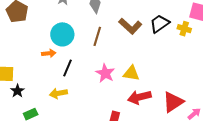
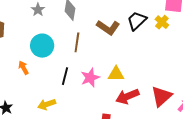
yellow cross: (184, 29) -> (162, 22), turned 32
orange arrow: (49, 53) -> (23, 68), moved, turned -104
black line: (68, 68) -> (65, 76), moved
pink star: (105, 73) -> (90, 78), turned 30

